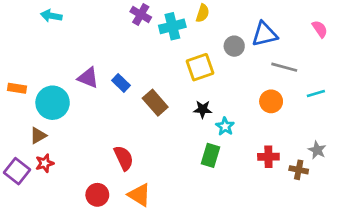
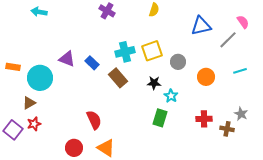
cyan cross: (172, 26) -> (125, 52), moved
gray circle: (234, 46) -> (178, 62), moved
gray line: (284, 67) -> (228, 40), moved, turned -60

